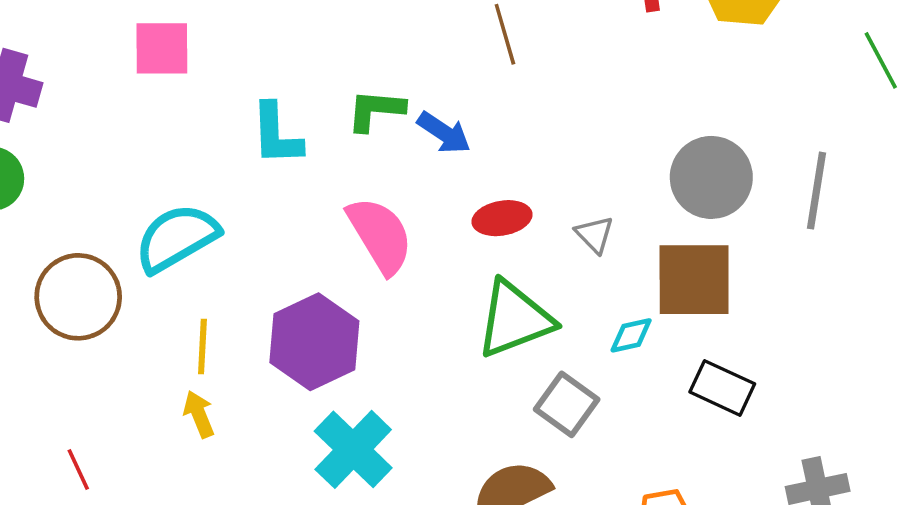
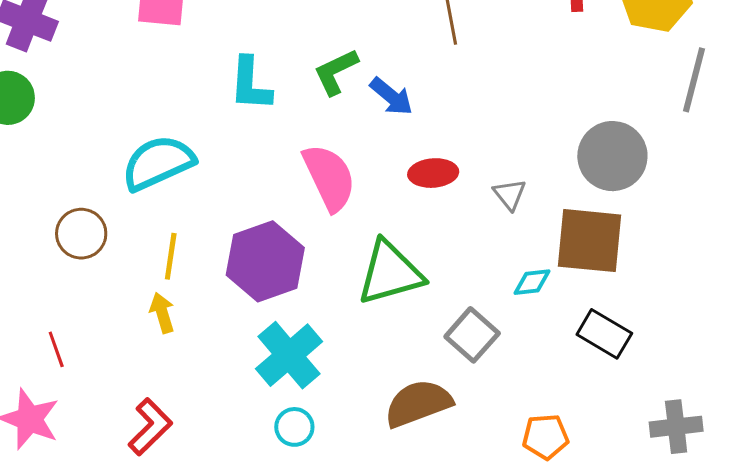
green L-shape: (376, 110) -> (336, 72), turned -36
gray line: (817, 191) -> (694, 80), moved
brown circle: (78, 297) -> (81, 234), moved, size x0.7
green triangle: (515, 319) -> (390, 273), moved

